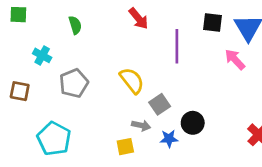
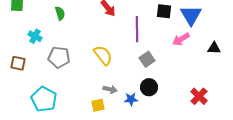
pink arrow: (235, 59) -> (181, 39), turned -78
gray pentagon: (74, 83) -> (59, 57), turned 30
gray square: (160, 104) -> (147, 59), moved

